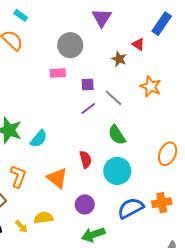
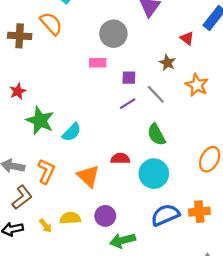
brown star: (119, 59) -> (167, 63), moved
red semicircle: (85, 159) -> (120, 159), turned -78
purple circle: (85, 204) -> (105, 216), moved

